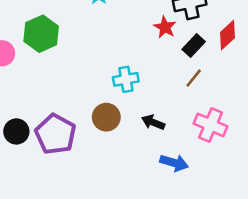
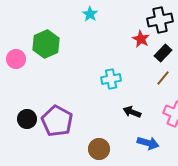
brown circle: (106, 117) -> (99, 149), moved

